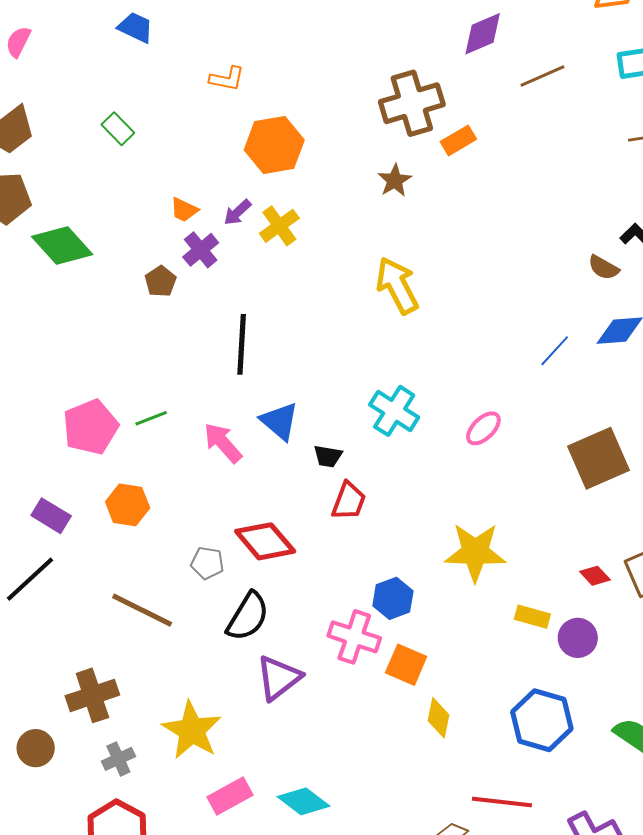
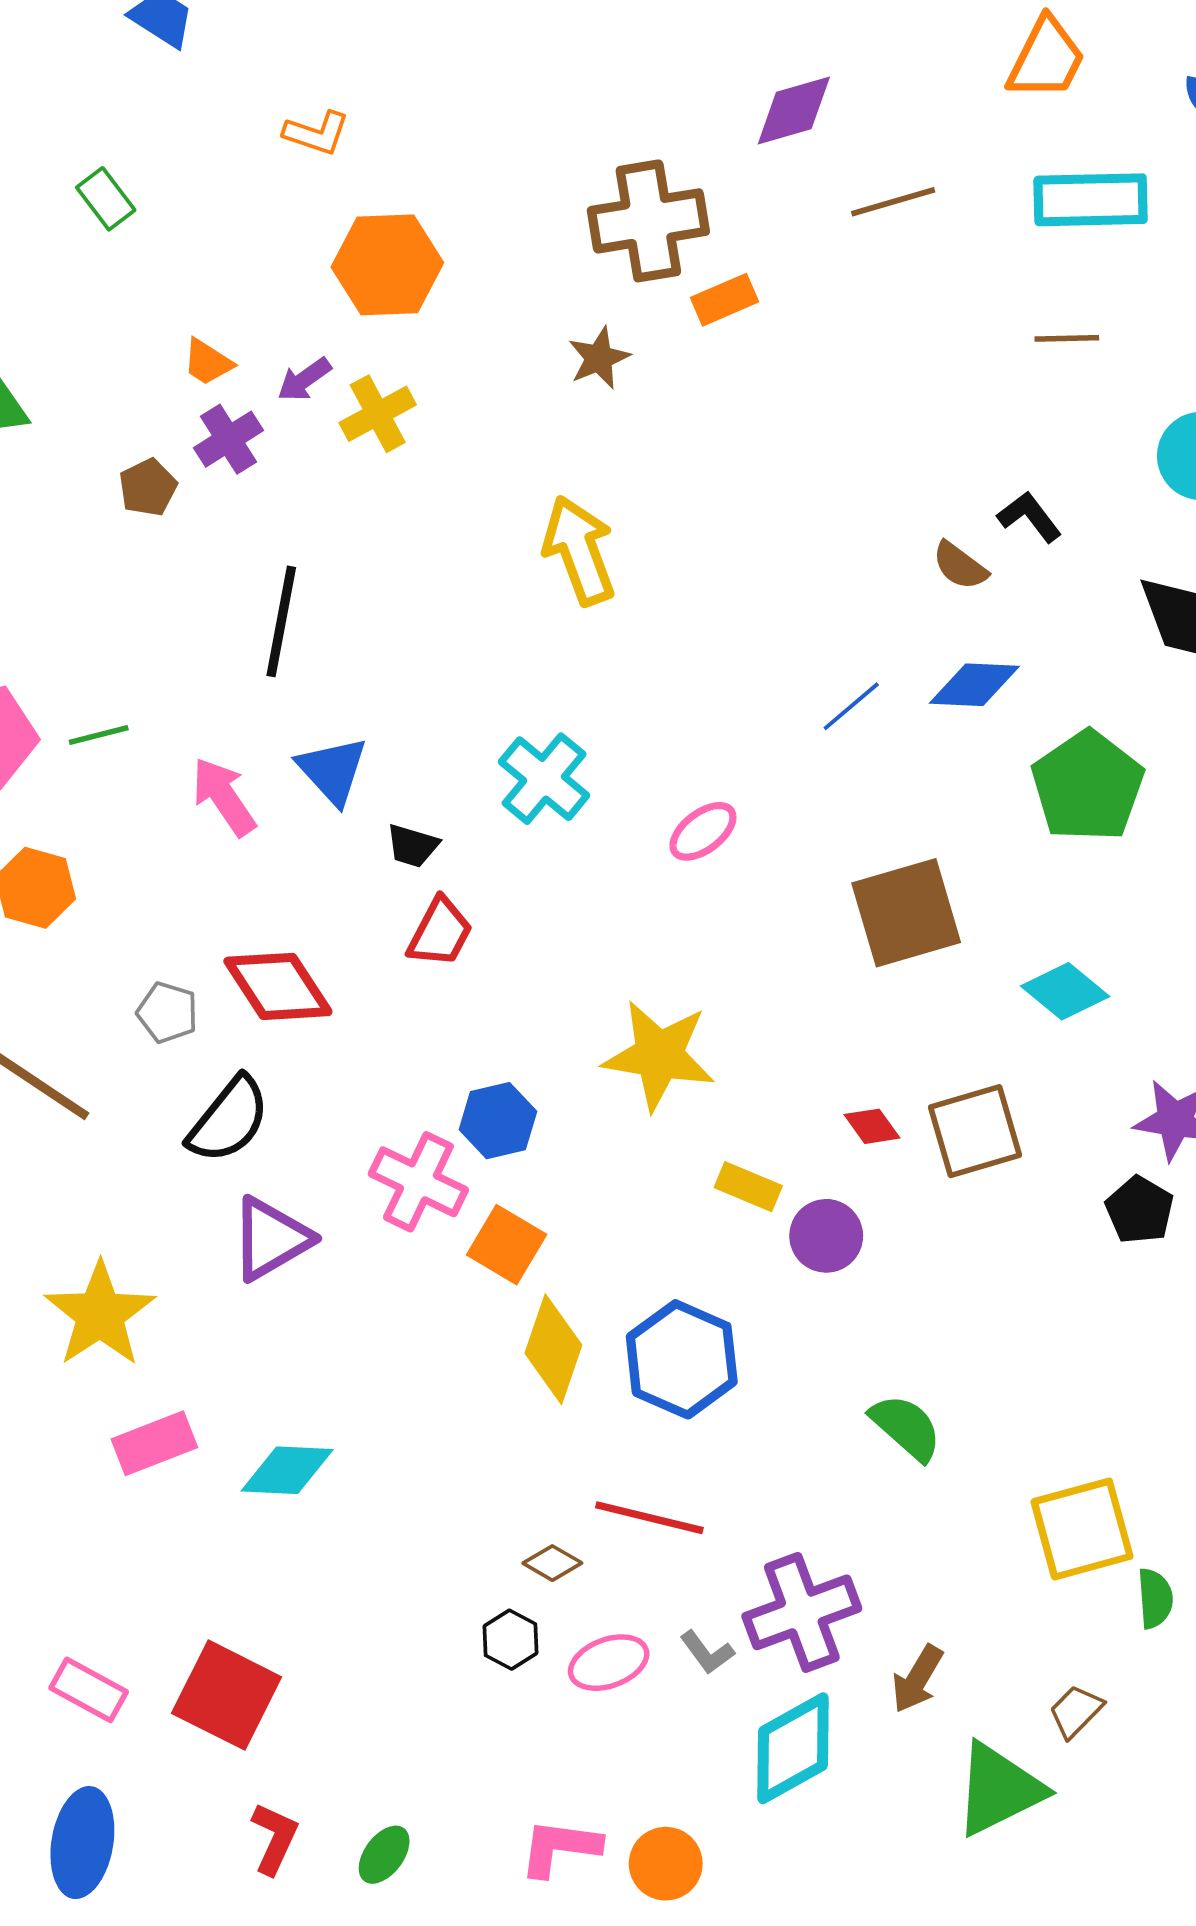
yellow diamond: (439, 718) -> (553, 1349), size x1.4
blue hexagon: (542, 720) -> (682, 1359), moved
cyan diamond: (303, 801) -> (287, 1470), turned -42

